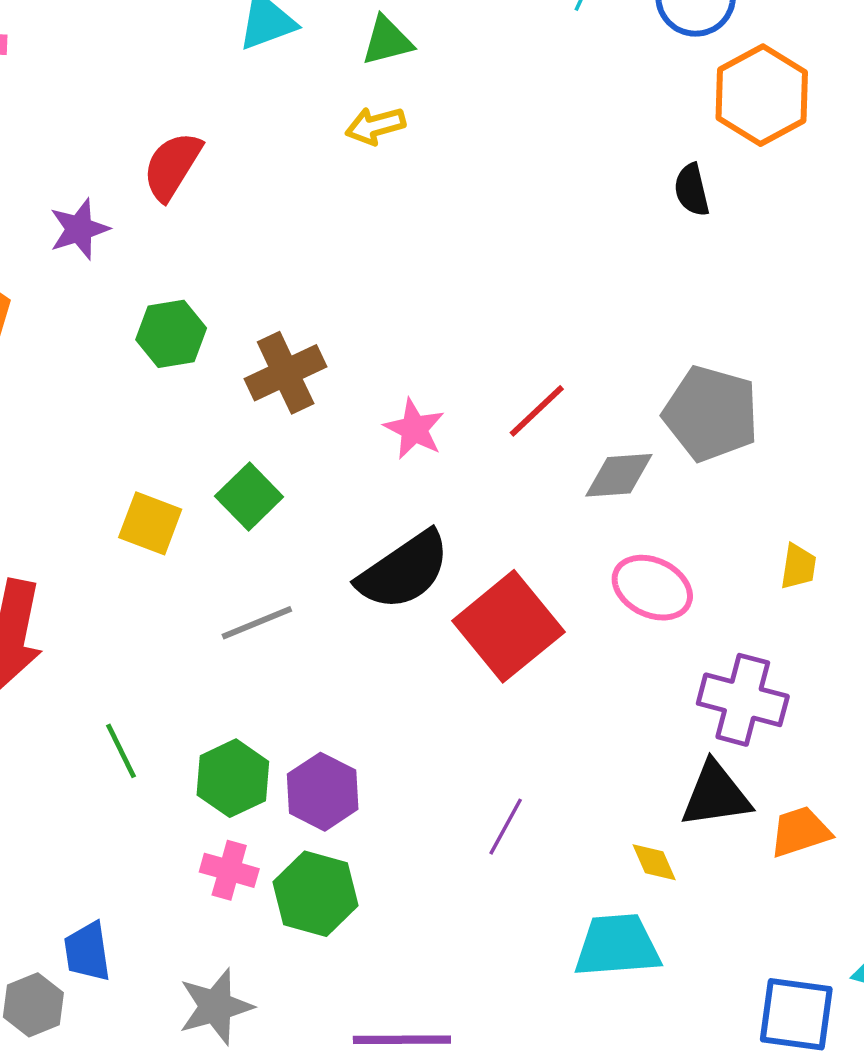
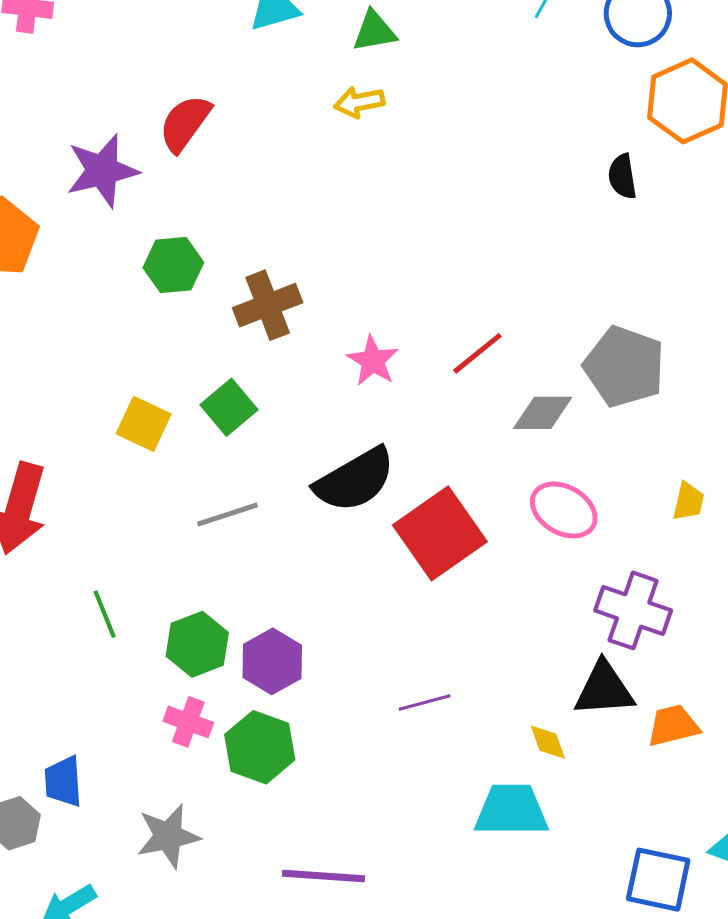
purple star: (79, 229) -> (102, 171), size x1.4
purple line: (506, 827) -> (425, 703), turned 42

